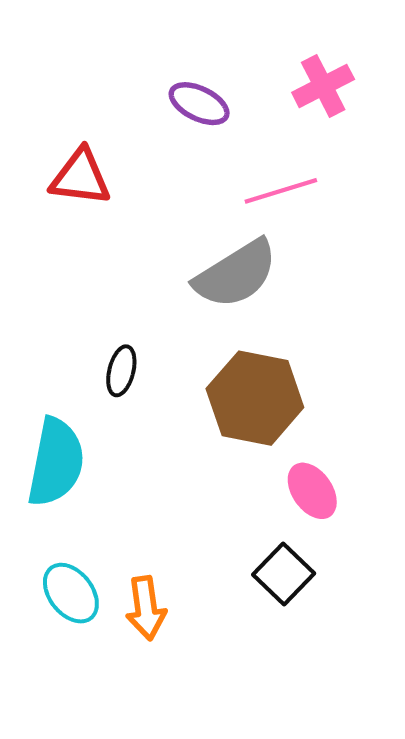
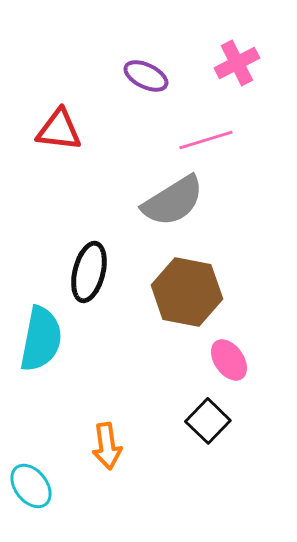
black ellipse: (121, 371) -> (89, 272), size x1.6
cyan ellipse: (71, 593) -> (31, 486), moved

